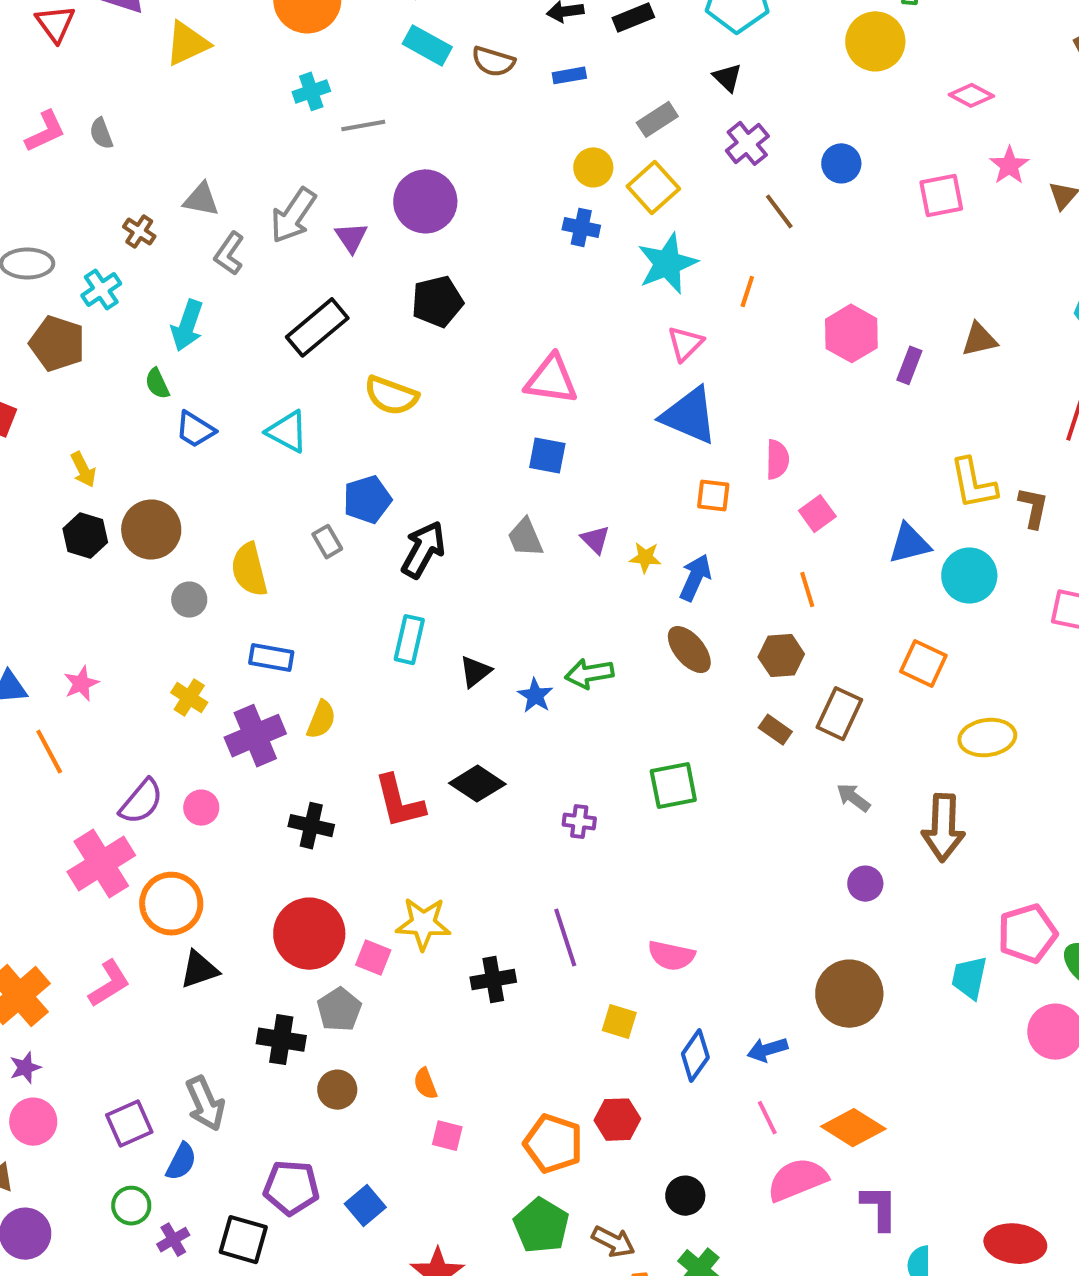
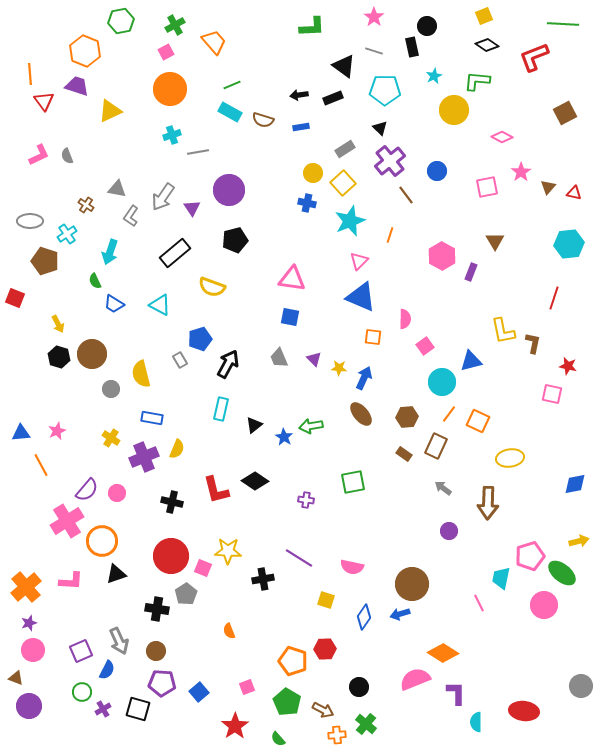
purple cross: (747, 143) -> (390, 161), size x1.4
brown triangle: (979, 339) -> (495, 241), moved, turned -48
cyan circle: (969, 576) -> (442, 382), moved
orange line: (807, 590) -> (449, 414), moved, turned 54
purple line: (565, 938) -> (299, 558), turned -40
pink L-shape: (109, 984) -> (71, 581), turned 35
brown circle: (849, 994) -> (412, 584), moved
brown circle: (337, 1090) -> (156, 651), moved
pink line: (767, 1118) -> (479, 603), moved
pink square: (447, 1136) -> (247, 687), moved, turned -35

